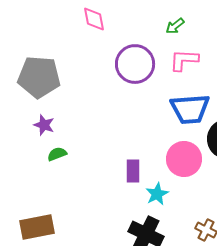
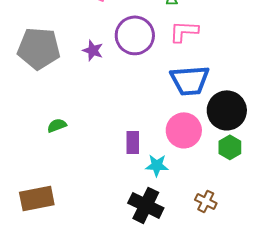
purple star: (44, 125) -> (93, 50), moved
cyan star: (157, 194) -> (157, 165), turned 30

